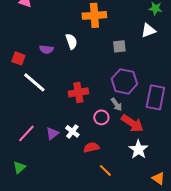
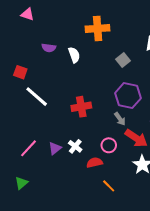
gray square: (119, 46) -> (123, 60), turned -32
purple semicircle: (46, 49) -> (49, 48), moved
pink circle: (101, 117) -> (109, 145), moved

